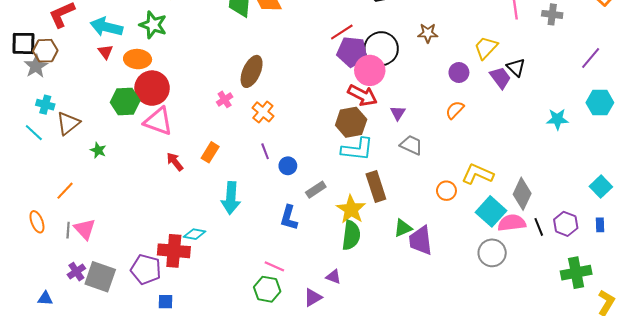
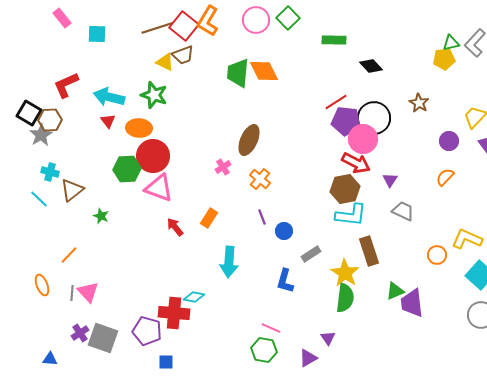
brown star: (428, 33) -> (419, 103), turned 30
black square: (23, 43) -> (29, 113), turned 30
purple triangle: (333, 277) -> (328, 338), turned 35

